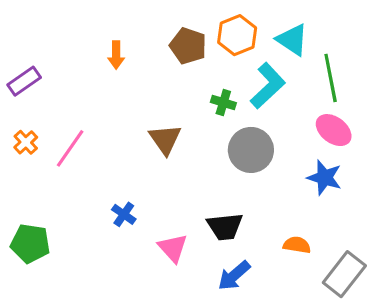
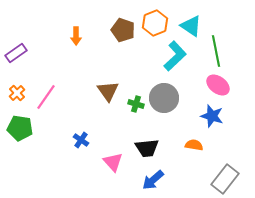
green cross: (223, 102) -> (136, 104), moved
green pentagon: (30, 243) -> (20, 128), moved
orange semicircle: (297, 245) -> (194, 145), moved

